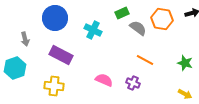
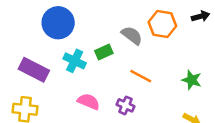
green rectangle: (122, 13) -> (104, 52), moved
blue circle: (55, 18) -> (58, 23), moved
cyan cross: (93, 30) -> (75, 61), moved

